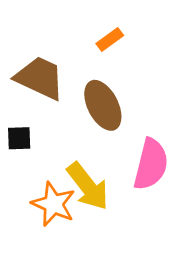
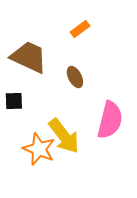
brown ellipse: (103, 105) -> (75, 77), size x0.6

